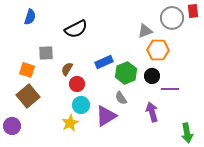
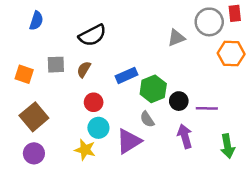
orange hexagon: (158, 50) -> (231, 54), moved
brown semicircle: (67, 69) -> (84, 69), moved
orange square: (27, 70) -> (24, 74), moved
black circle: (152, 76) -> (179, 101), moved
yellow star: (70, 123) -> (85, 150), turned -30
purple circle: (12, 126) -> (34, 153), moved
green arrow: (187, 133) -> (227, 146), moved

